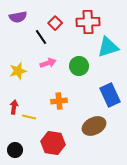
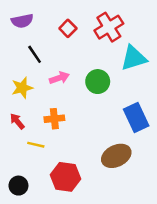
red cross: (88, 22) -> (109, 27), turned -30
black line: (41, 37) -> (35, 54), moved
orange cross: (59, 101) -> (54, 119), moved
red arrow: (14, 107) -> (17, 121), moved, turned -48

